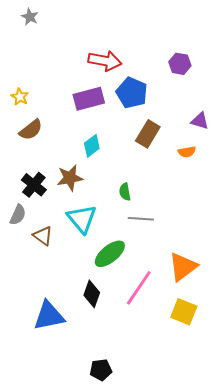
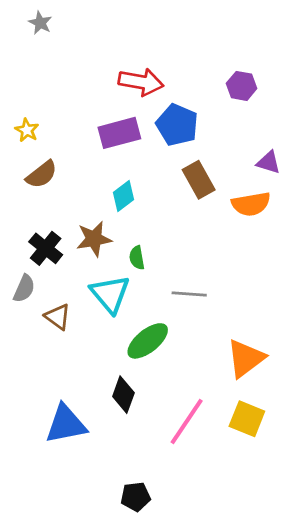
brown rectangle: (148, 134) -> (199, 180), turned -60
orange semicircle: (187, 152) -> (251, 204), size x1.6
green semicircle: (125, 192) -> (137, 258), moved
pink line: (139, 288) -> (187, 421), moved

